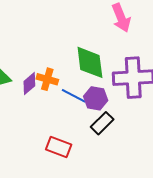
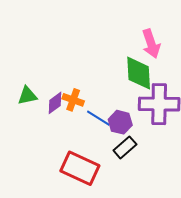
green diamond: (90, 62) -> (139, 73), moved
red rectangle: (59, 147) -> (80, 168), size x1.5

